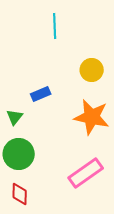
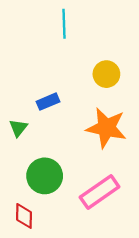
green circle: (19, 154) -> (45, 176), moved

